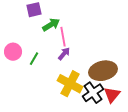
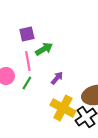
pink line: (63, 37) -> (28, 61), moved

